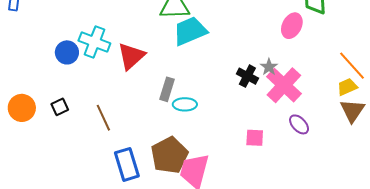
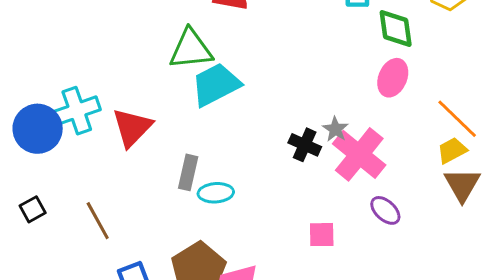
pink ellipse: (292, 26) -> (393, 78), moved
cyan cross: (94, 42) -> (77, 111), turned -36
blue circle: (67, 52) -> (38, 129), size x1.4

